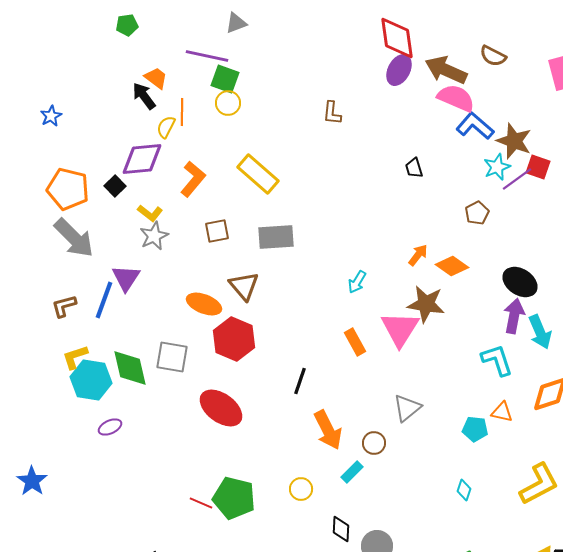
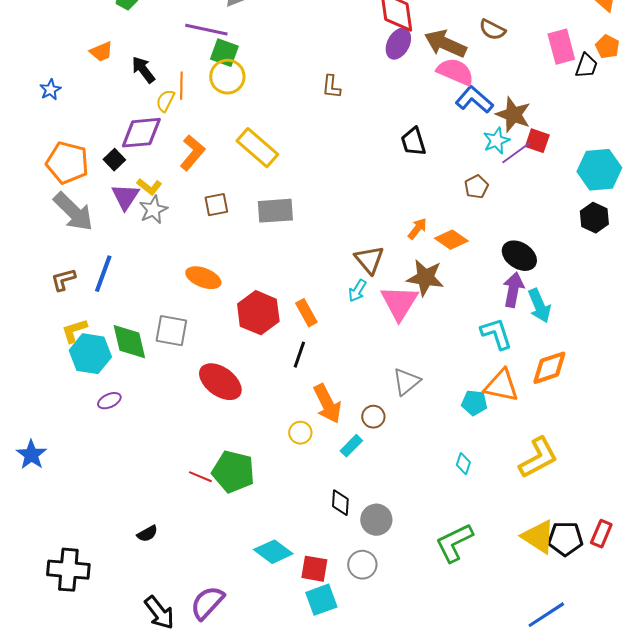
orange trapezoid: (156, 78) -> (101, 52), moved, turned 120
yellow circle: (228, 103) -> (227, 77), size x1.4
black trapezoid: (414, 168) -> (413, 142), size x1.4
purple triangle: (126, 278) -> (125, 197), moved
cyan arrow: (357, 282) -> (357, 291), moved
brown triangle: (244, 286) -> (369, 260), moved
red hexagon: (234, 339) -> (258, 313), moved
orange rectangle: (355, 342) -> (306, 313), moved
orange triangle: (502, 412) -> (501, 386), size x1.6
yellow circle: (301, 489) -> (300, 433), moved

